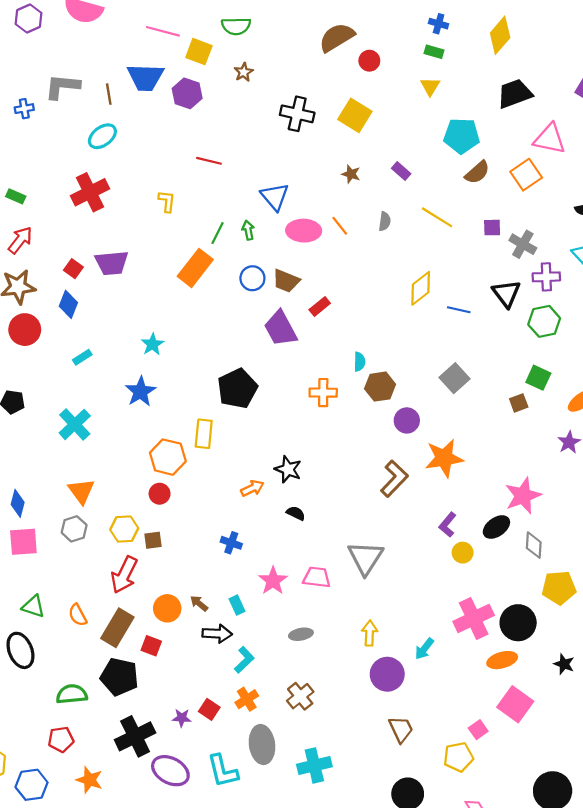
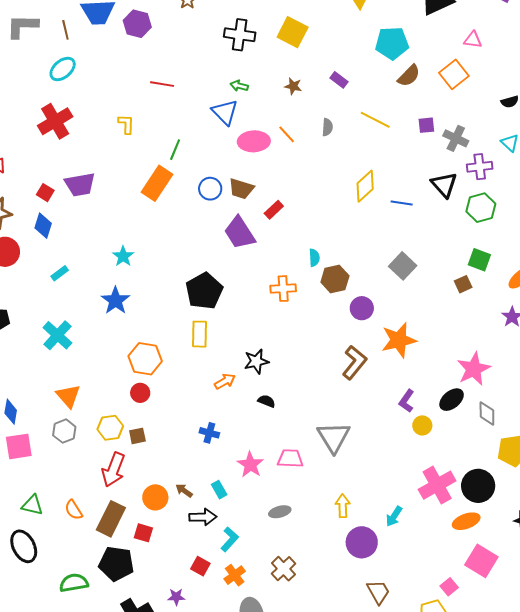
pink triangle: (550, 139) -> (473, 40), size x0.6
green arrow: (248, 230) -> (239, 86), moved, turned -60
yellow rectangle: (204, 434) -> (199, 334), moved
black star: (288, 469) -> (256, 361), turned -30
red square: (209, 709) -> (200, 566), moved

